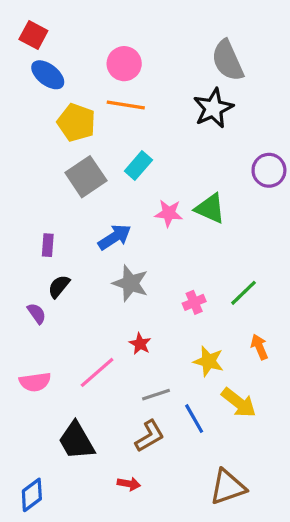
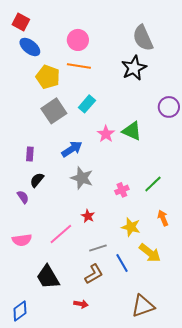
pink star: (169, 213) -> (106, 134), turned 30

